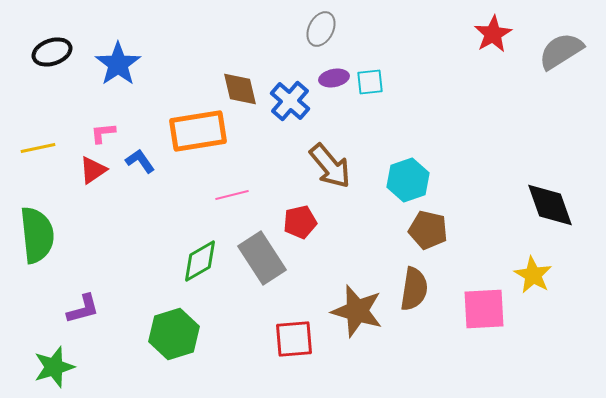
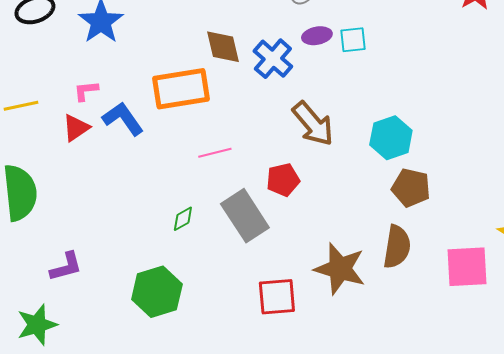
blue L-shape: (140, 161) -> (123, 119), size x1.4
green diamond: (200, 261) -> (183, 219), size x0.6

